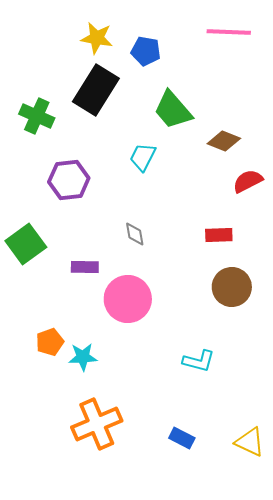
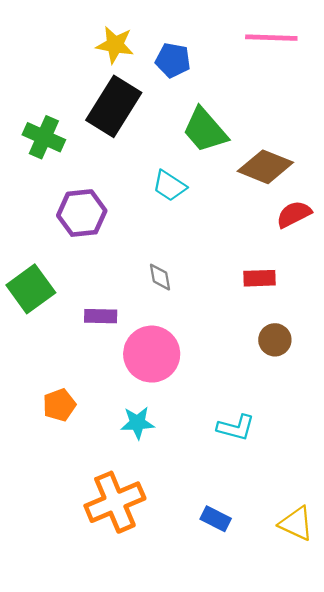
brown diamond: (224, 141) -> (265, 167), size x1.4
cyan trapezoid: (143, 157) -> (169, 186), turned -84
brown circle: (232, 287) -> (275, 340), size x0.7
cyan star: (83, 357) -> (137, 423), moved

